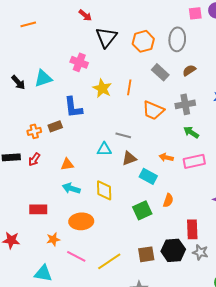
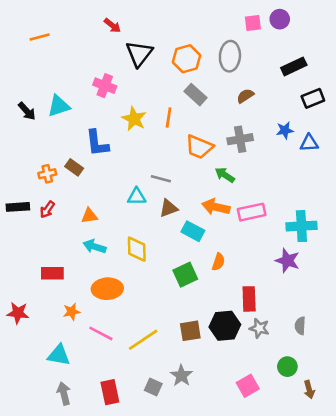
gray rectangle: (160, 72) -> (195, 95), moved
brown rectangle: (55, 126) -> (74, 167), turned 56
green arrow: (191, 132) -> (225, 175), moved
orange arrow: (166, 157) -> (216, 207), size x1.5

